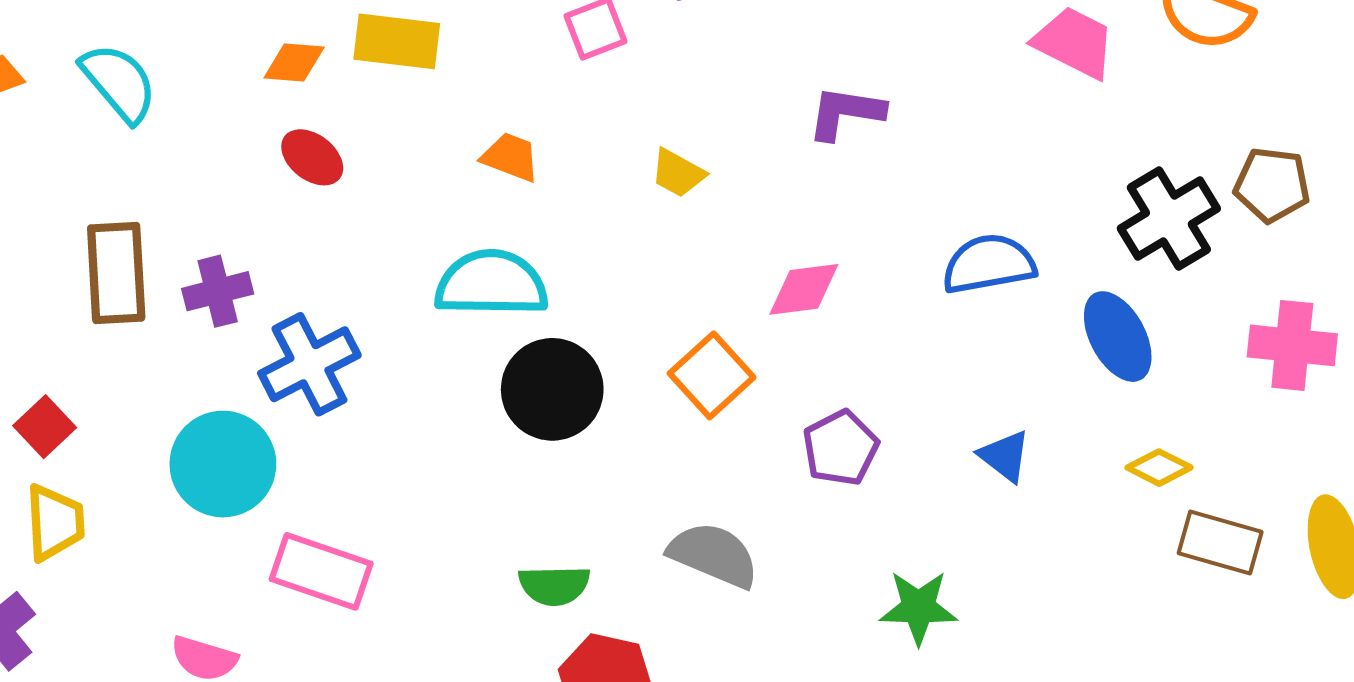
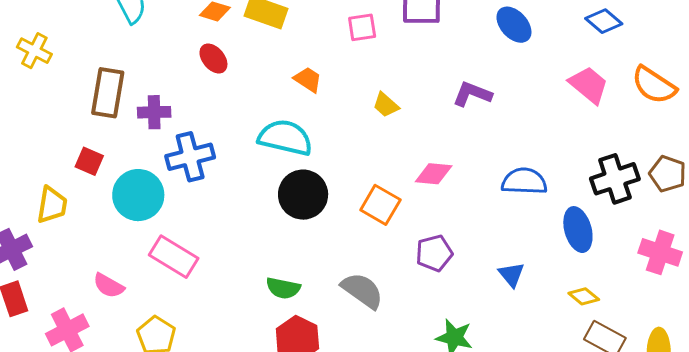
orange square: (712, 375) -> (380, 205), turned -30
red square: (45, 427) -> (89, 161), moved, turned -36

